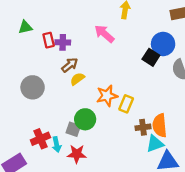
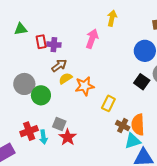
pink arrow: (104, 34) -> (92, 39), turned 66
black square: (151, 57) -> (142, 82), moved
orange star: (107, 96) -> (85, 86), moved
green circle: (85, 119) -> (41, 95), moved
brown cross: (143, 127) -> (123, 126), turned 32
red star: (77, 154) -> (68, 137), moved, turned 30

